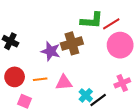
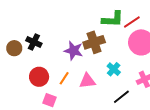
orange line: (40, 79) -> (64, 78), turned -48
cyan cross: (86, 95) -> (114, 69), moved

